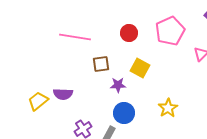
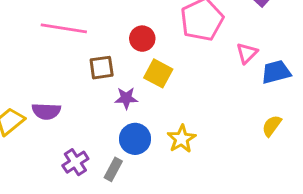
red circle: (129, 33) -> (142, 39), moved
yellow star: (168, 108) -> (182, 139), moved

